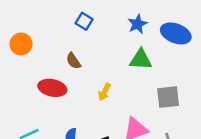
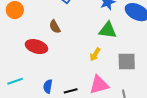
yellow arrow: (104, 92) -> (95, 54), moved

